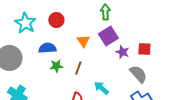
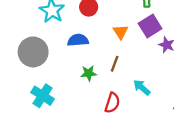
green star: (56, 66) -> (89, 73), moved

